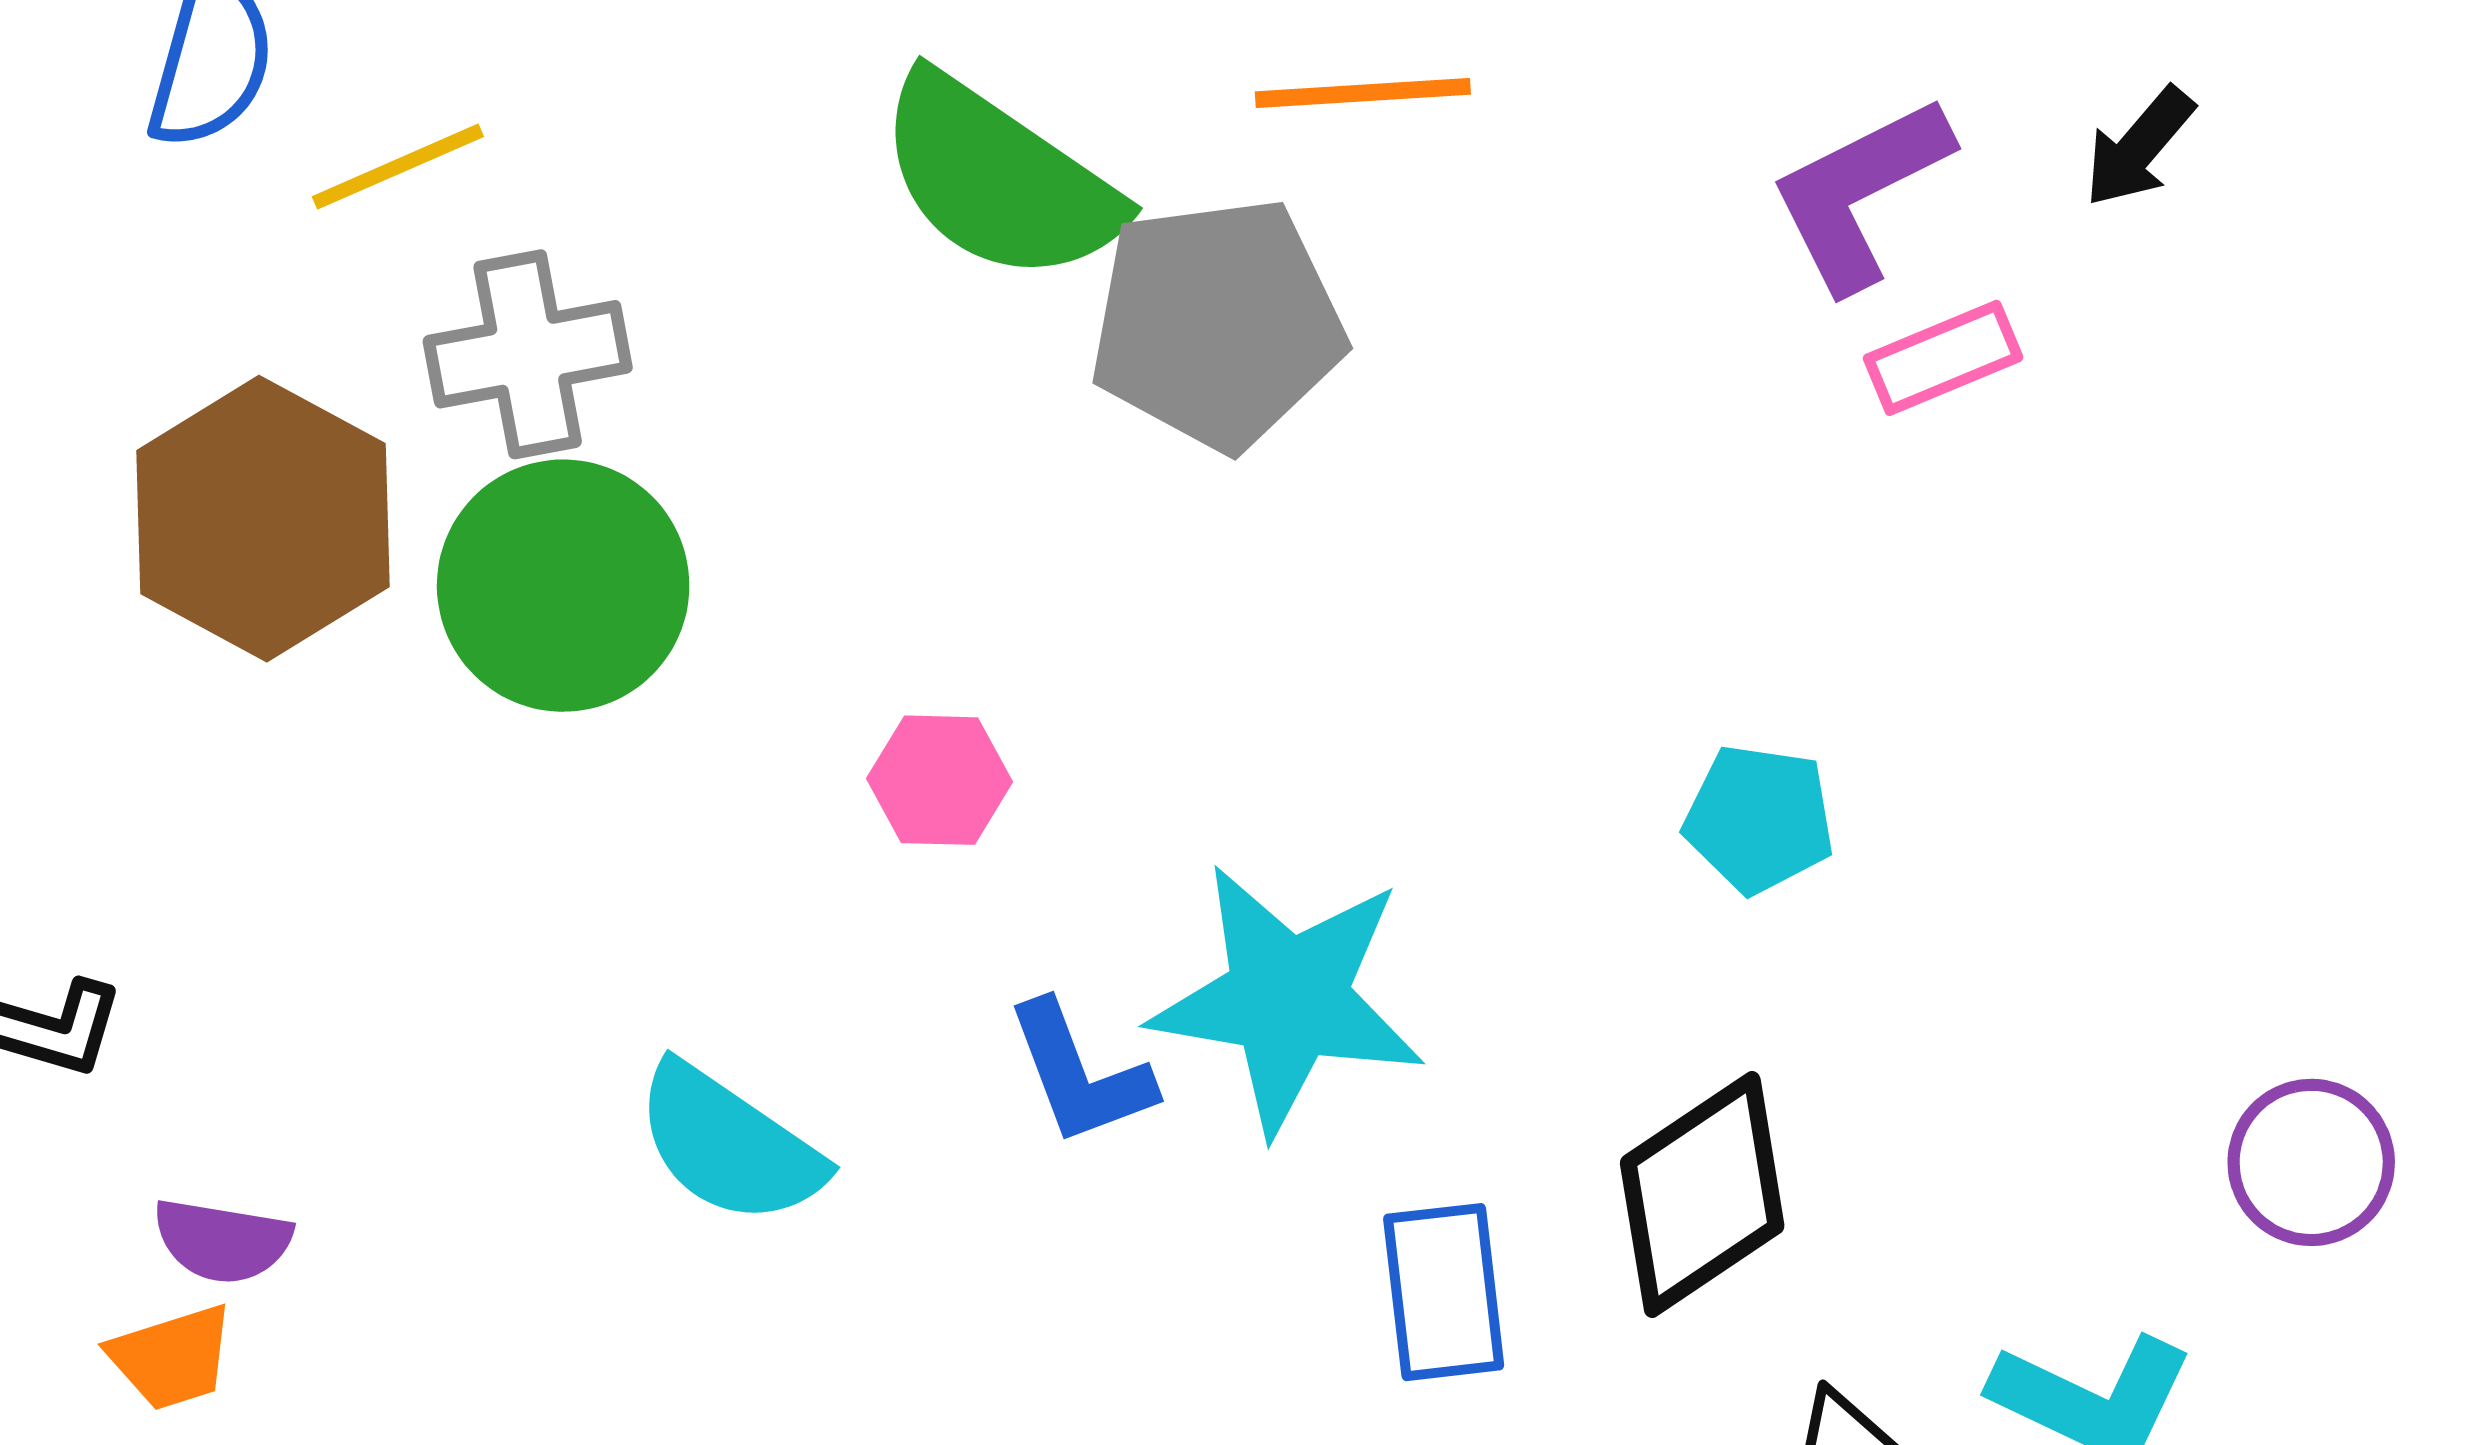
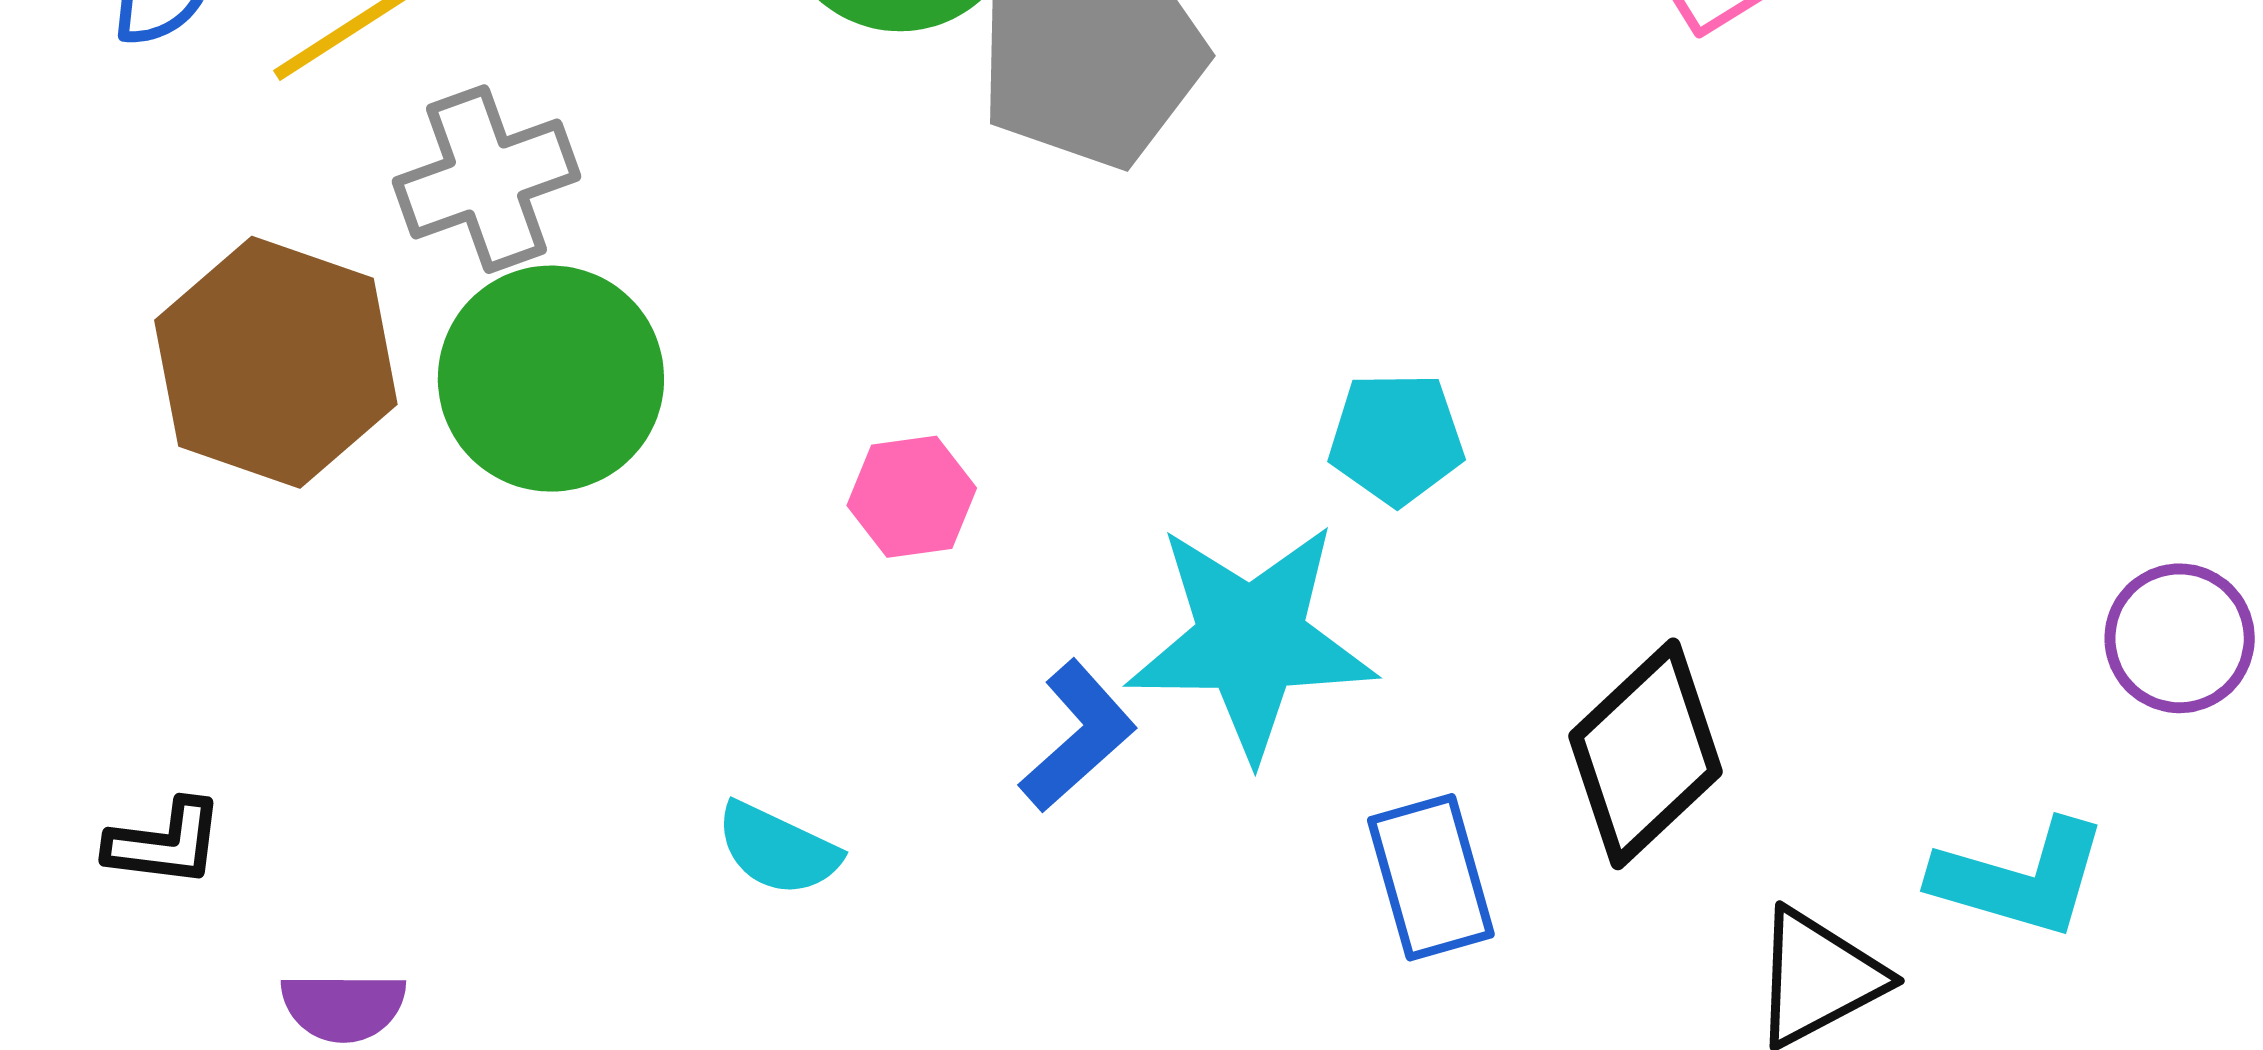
cyan pentagon: (1759, 819) -> (1396, 438), moved
blue L-shape: (1080, 1074) -> (1078, 736), turned -102
cyan semicircle: (729, 1144) -> (778, 849), size x0.7

